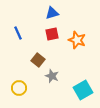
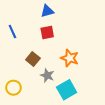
orange star: (77, 40) -> (70, 58), moved
cyan square: (83, 90) -> (67, 90), moved

